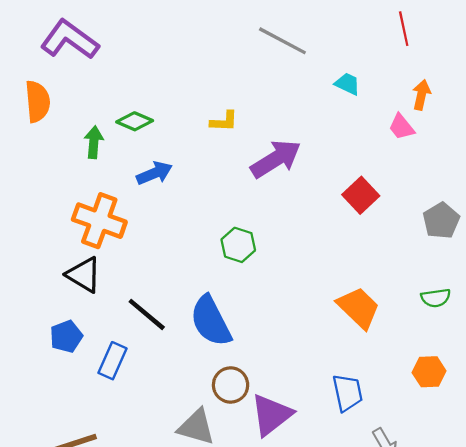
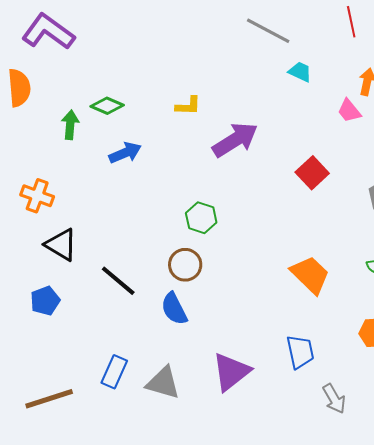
gray line: (282, 41) -> (268, 31), moved
orange cross: (99, 221) -> (37, 196), moved, size x0.7
blue semicircle: (211, 321) -> (174, 309), moved, size x0.7
blue rectangle: (113, 361) -> (114, 372), moved
brown circle: (231, 385) -> (185, 265), moved

